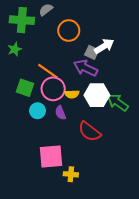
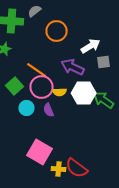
gray square: (92, 52) -> (104, 62), moved, turned -32
green square: (25, 88) -> (14, 86), turned 30
red semicircle: (90, 132) -> (76, 168), moved
pink square: (51, 157) -> (40, 152), turned 35

